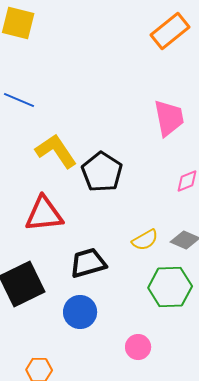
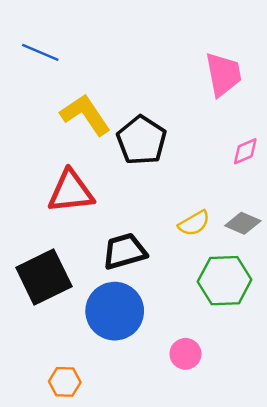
blue circle: (80, 312) -> (115, 311), size x1.4

